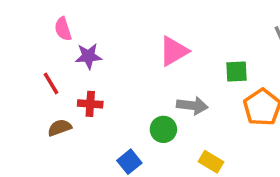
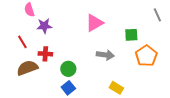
brown semicircle: (60, 128) -> (27, 68), size x1.5
green circle: (163, 129) -> (68, 69), moved

